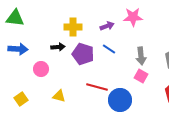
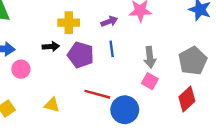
blue line: (109, 49) -> (112, 49), turned 48
pink circle: (41, 69) -> (21, 69), moved

